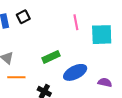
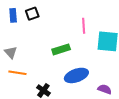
green rectangle: (51, 57) -> (61, 49), moved

